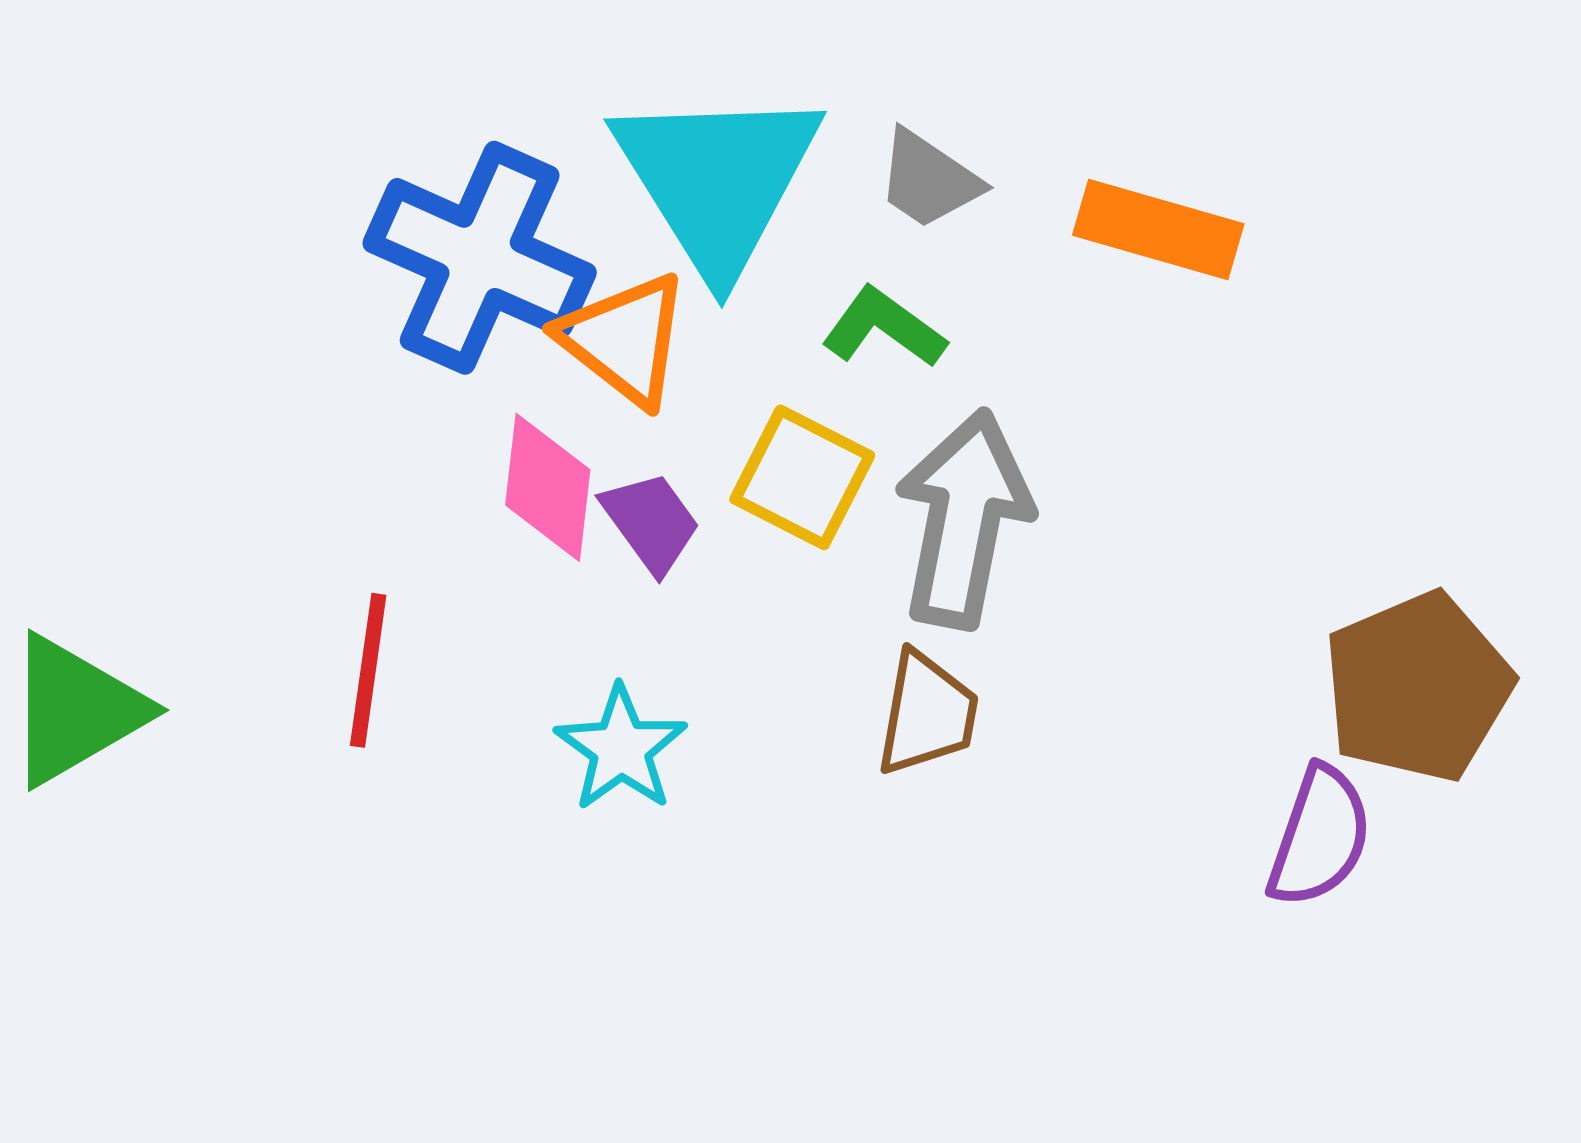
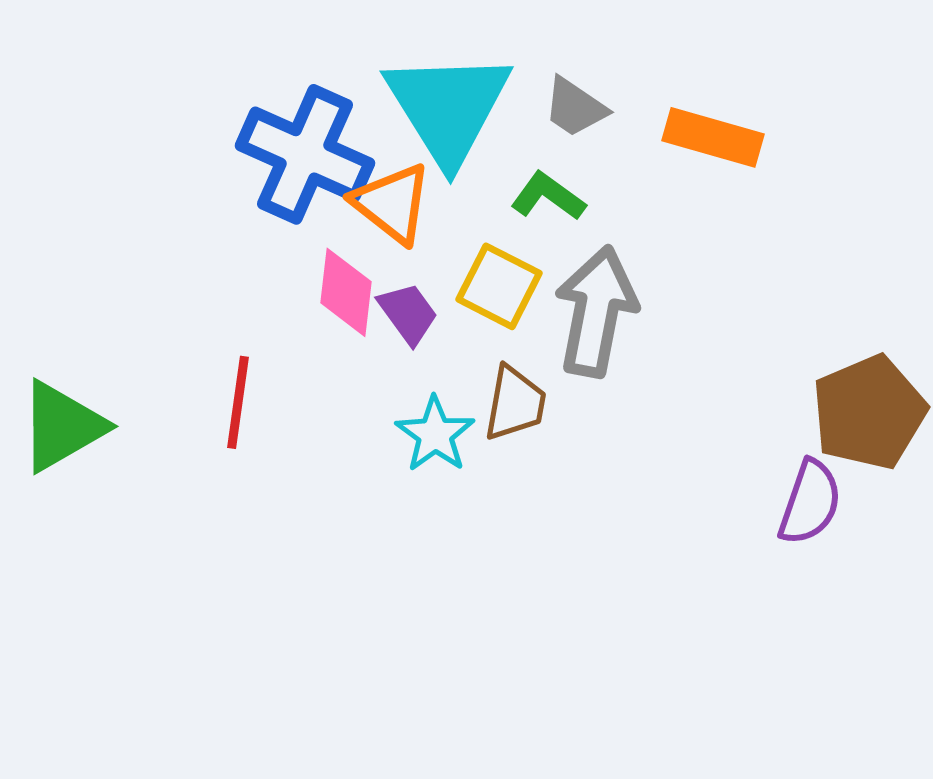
brown trapezoid: (927, 714) -> (515, 403), moved
cyan star: (621, 748) -> (435, 434), moved

